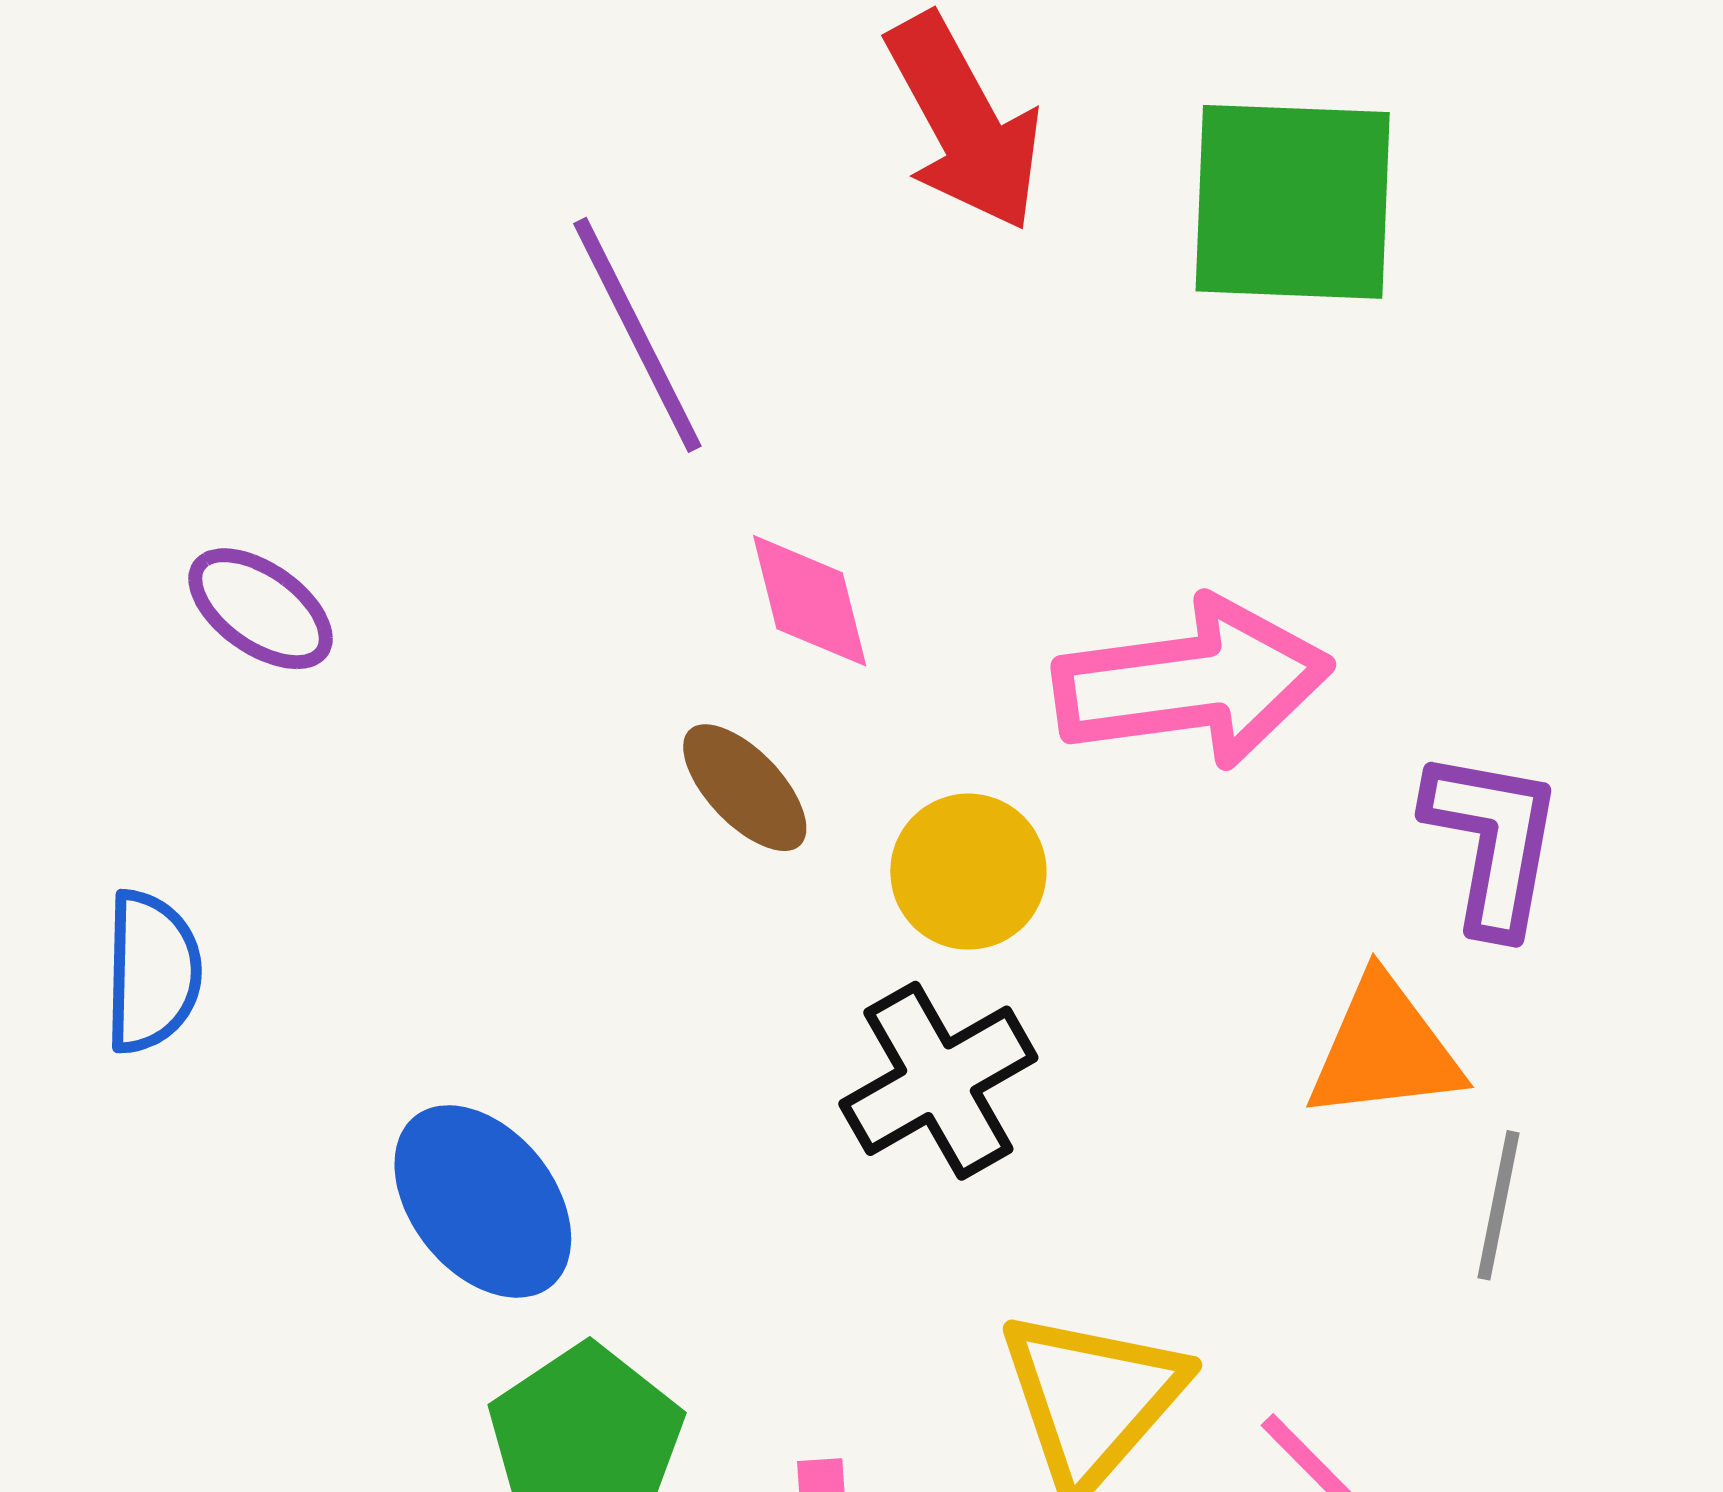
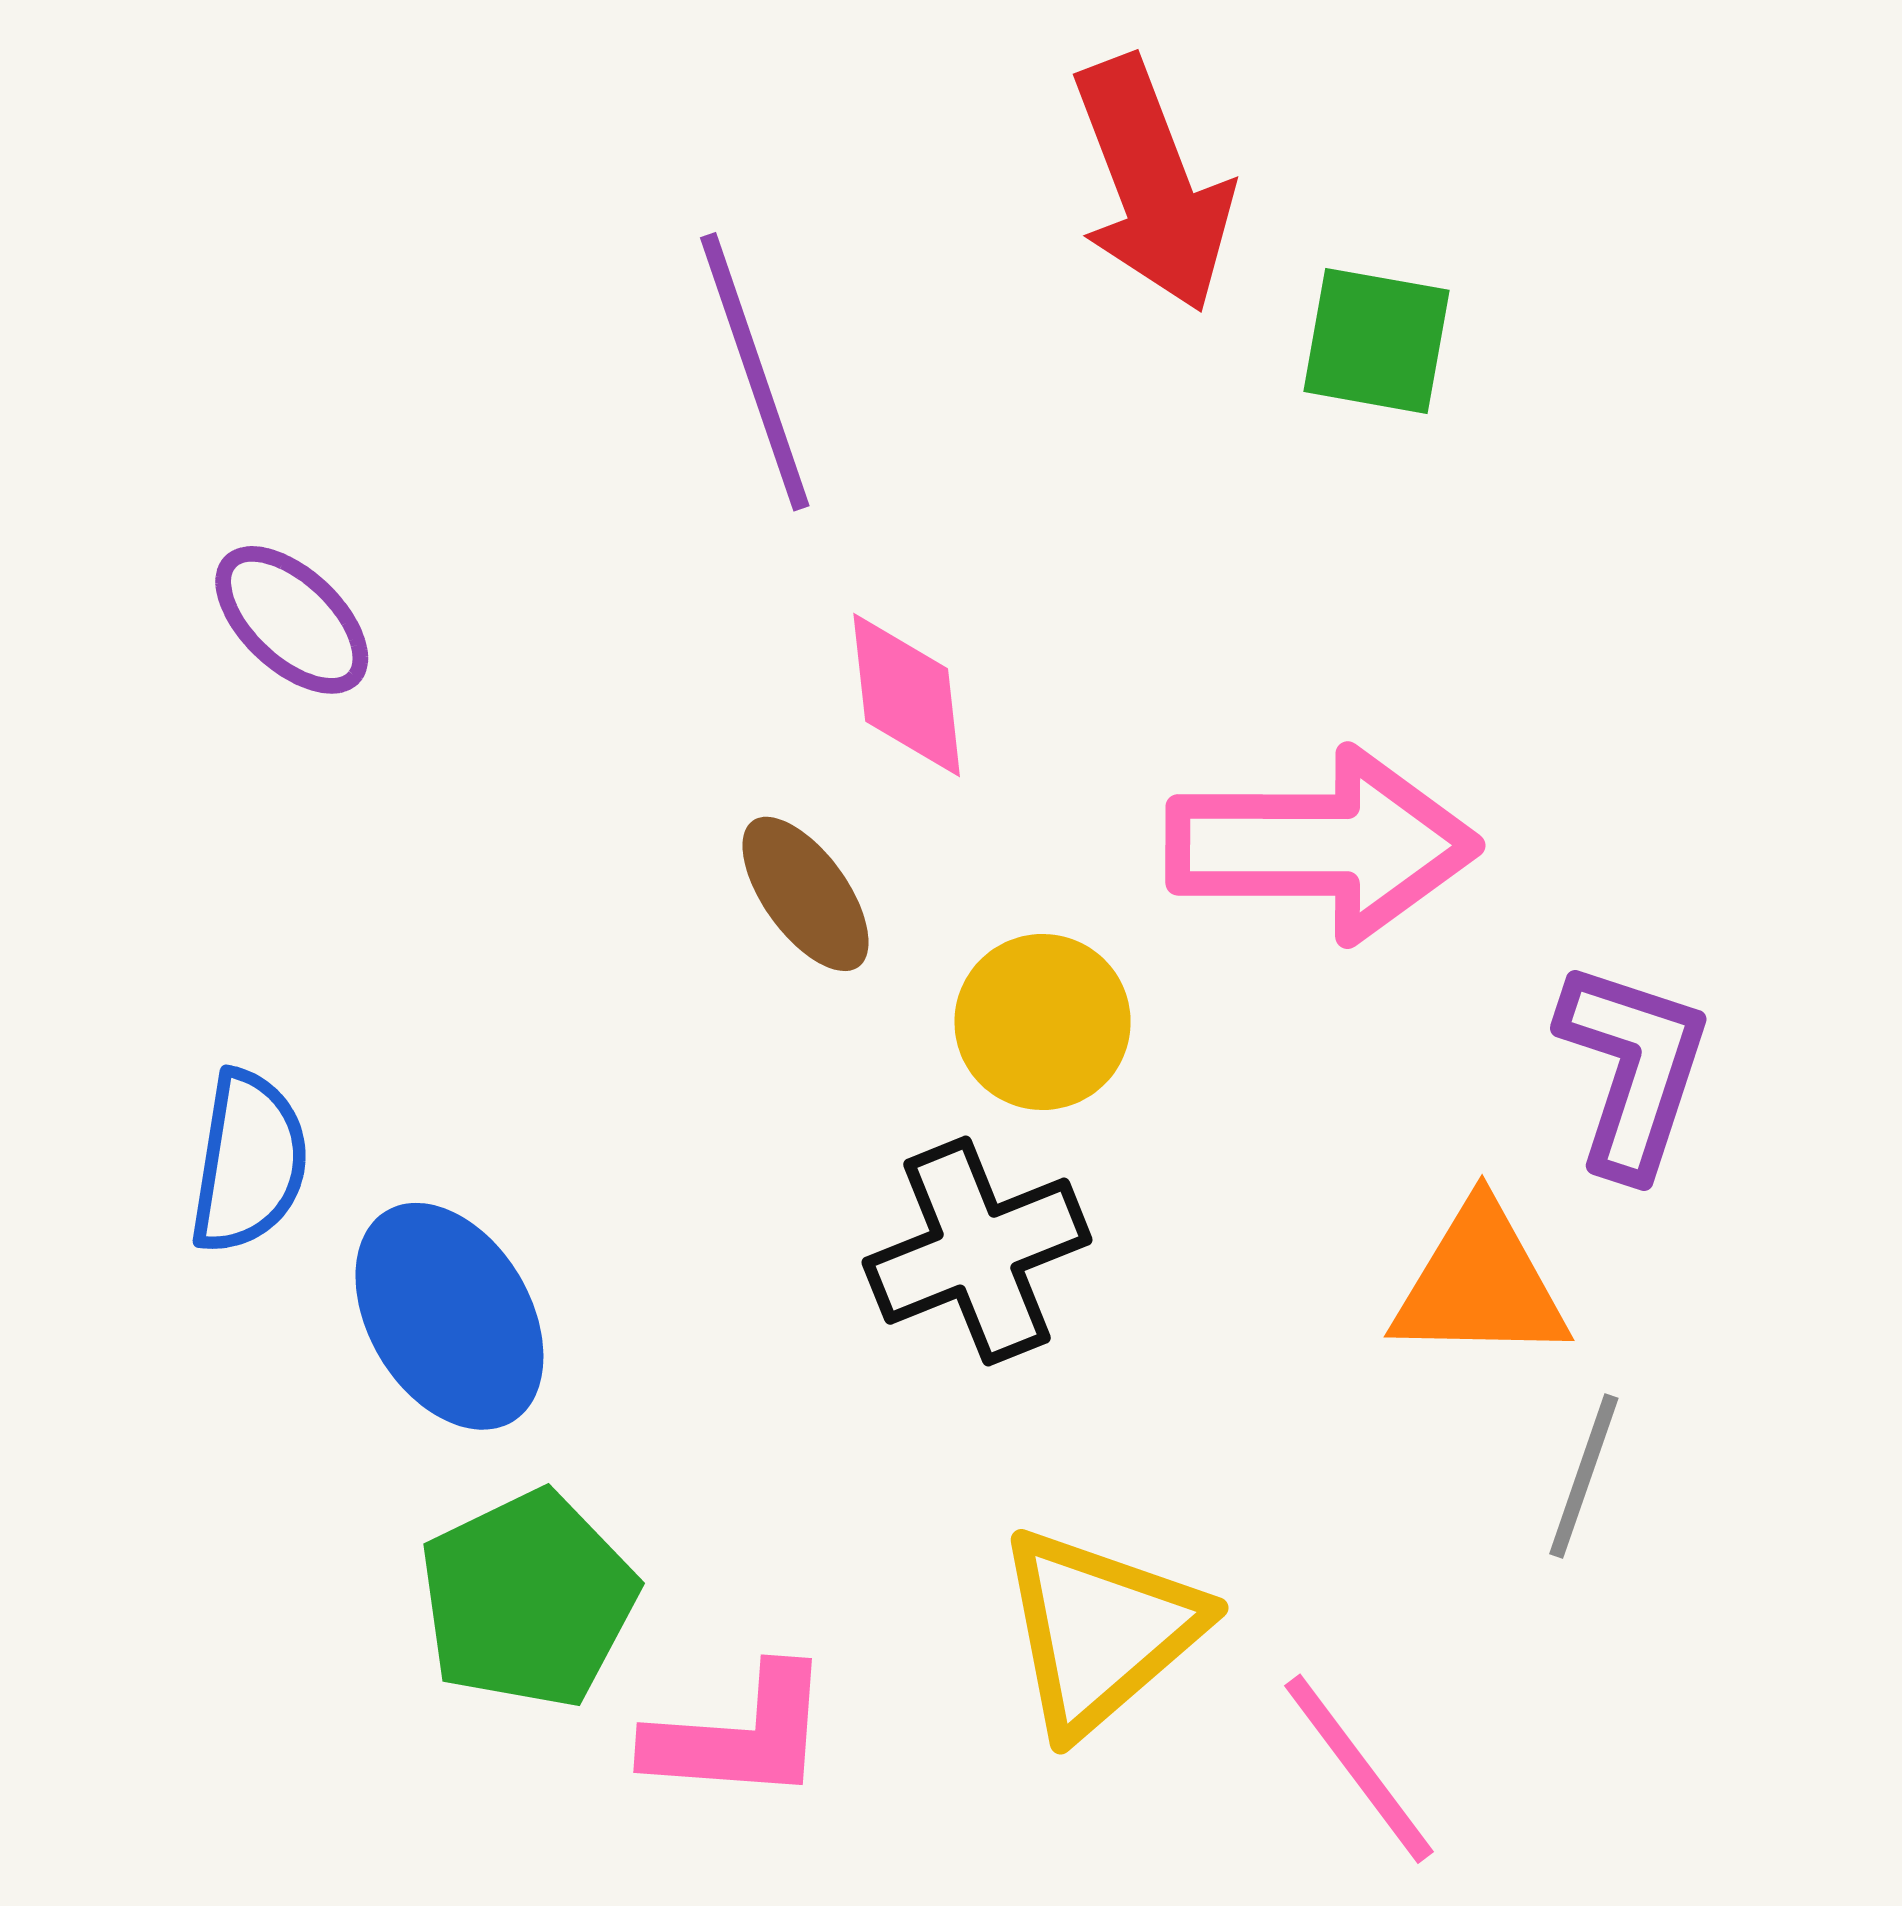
green square: (1293, 202) -> (1376, 341), moved, size x0.6
blue semicircle: (152, 972) -> (249, 1162), moved

